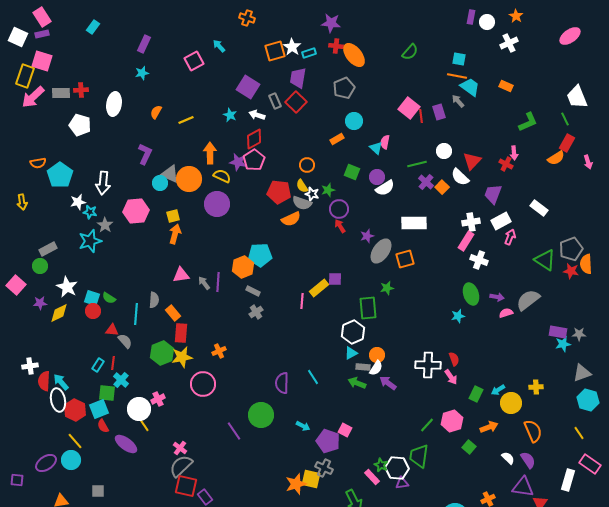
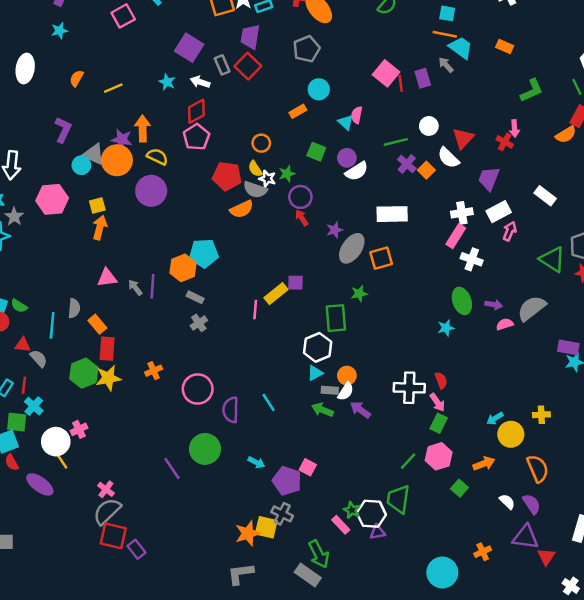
purple star: (238, 162) -> (122, 139), moved
pink circle: (203, 384) -> (198, 389), moved
green rectangle: (476, 394) -> (439, 423), moved

